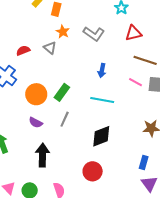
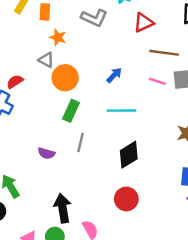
gray L-shape: (94, 34) -> (94, 18), moved
red semicircle: (23, 51) -> (15, 82), moved
blue arrow: (102, 71) -> (114, 75), turned -136
orange circle: (36, 94) -> (65, 78), moved
black arrow: (42, 155) -> (63, 208), moved

